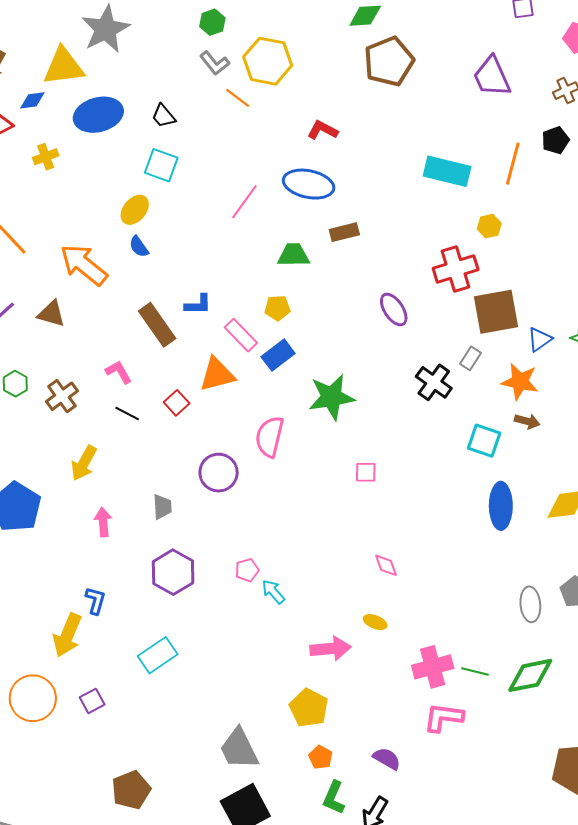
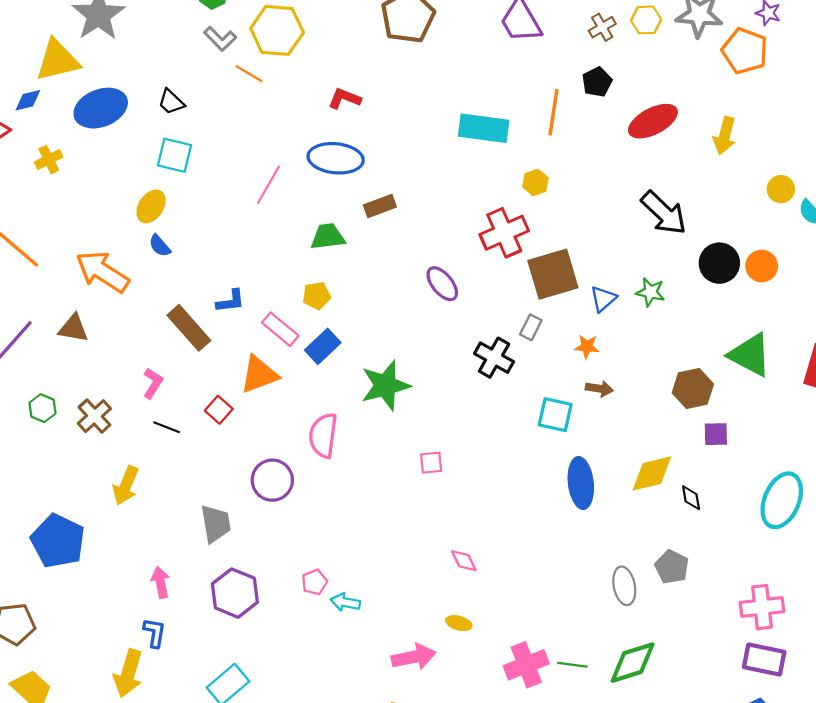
pink L-shape: (119, 372) -> (153, 383), turned 68
orange star: (520, 382) -> (587, 347), size x0.6
gray trapezoid: (162, 507) -> (216, 524), size x1.4
pink arrow: (103, 522) -> (160, 582), moved
cyan arrow: (273, 592) -> (345, 602), turned -32

